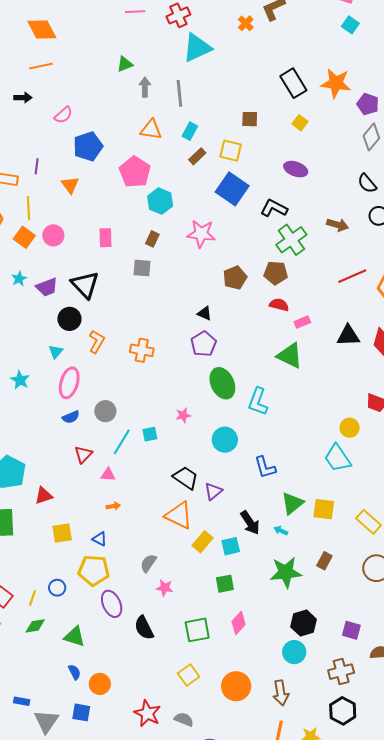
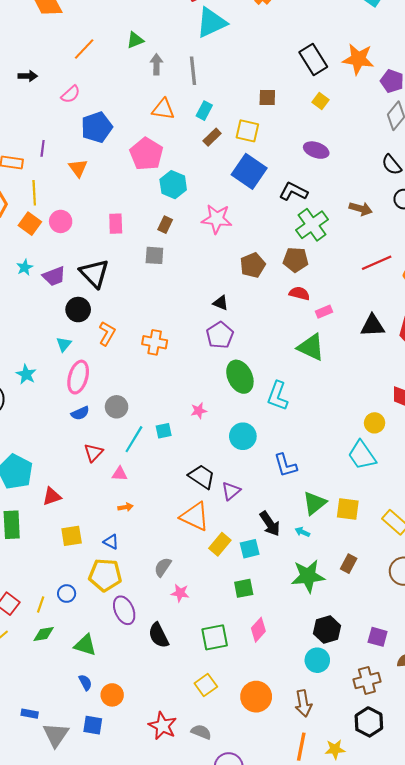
orange line: (41, 66) -> (84, 49), moved, turned -35

